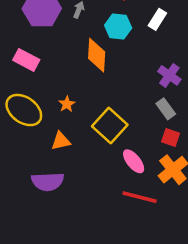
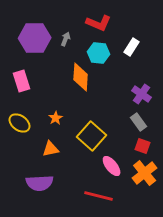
pink rectangle: (26, 60) -> (22, 81), turned 45
yellow ellipse: (24, 110) -> (20, 123), size x0.7
red line: (140, 197) -> (99, 196), moved

